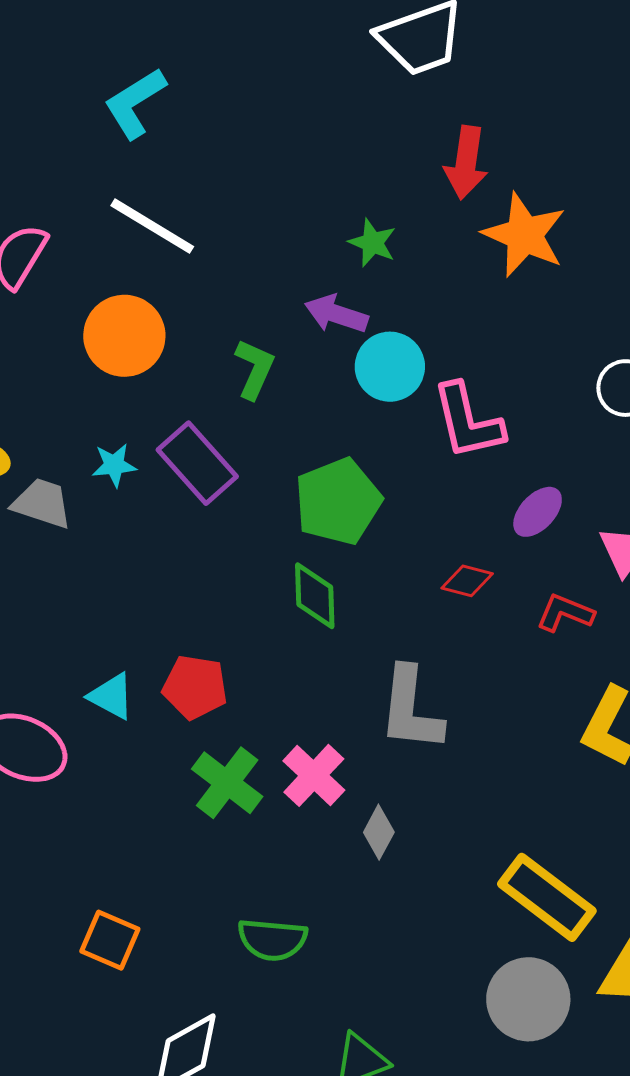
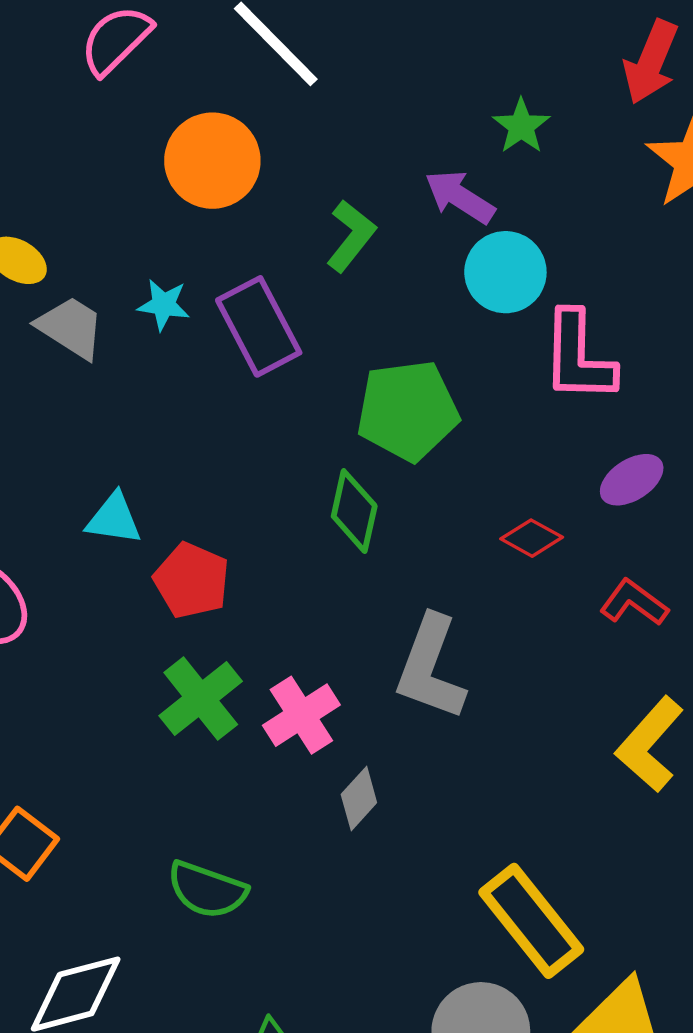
cyan triangle: (111, 696) -> (114, 519), moved, turned -34

